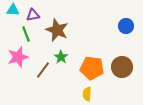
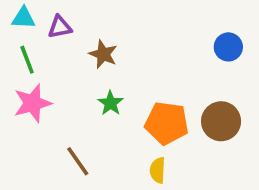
brown star: (57, 30) -> (103, 54), size x0.7
green line: (26, 34) -> (27, 60), moved
brown line: (43, 70) -> (78, 161), moved, turned -72

